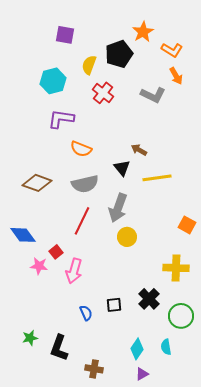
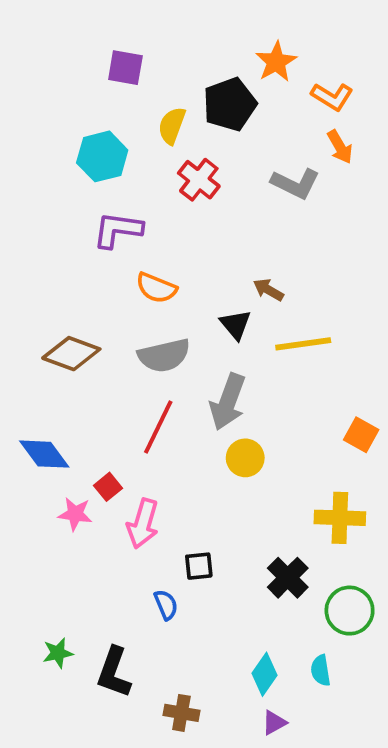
black square: (114, 305) -> (199, 566), moved

